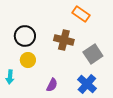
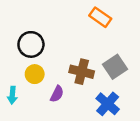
brown cross: (64, 40) -> (82, 72), moved
purple semicircle: (52, 85) -> (57, 94), moved

